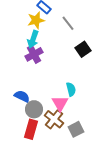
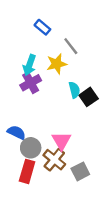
yellow star: (36, 20) -> (57, 64), moved
black square: (83, 49) -> (89, 97), moved
cyan semicircle: (71, 89) -> (74, 90), moved

